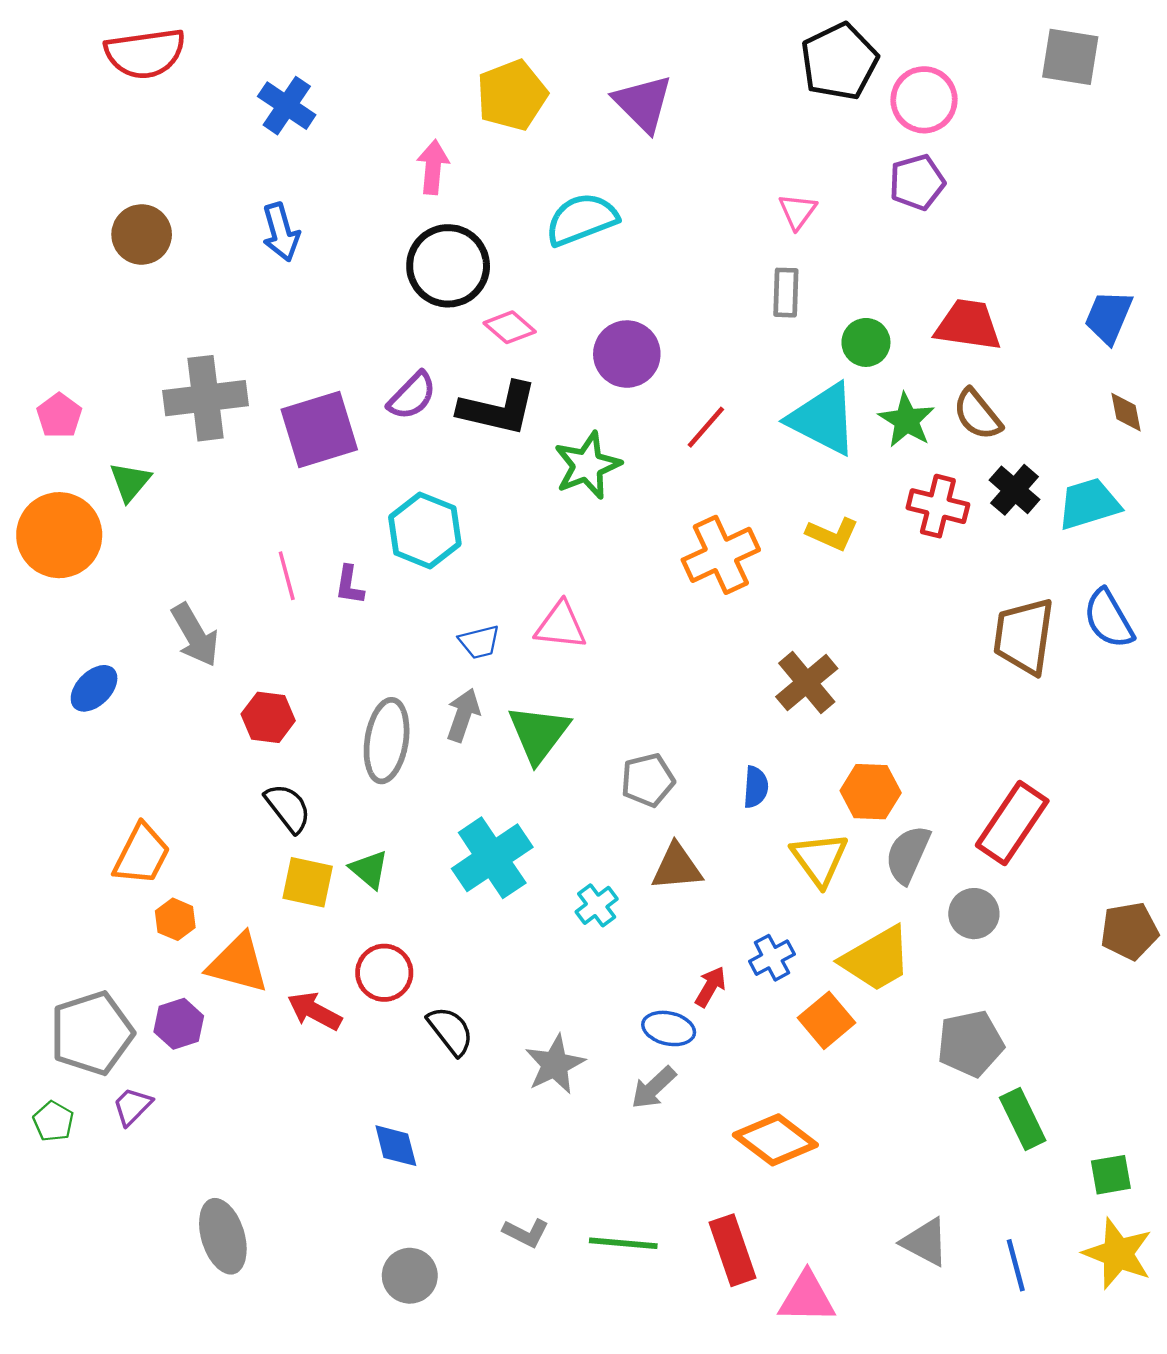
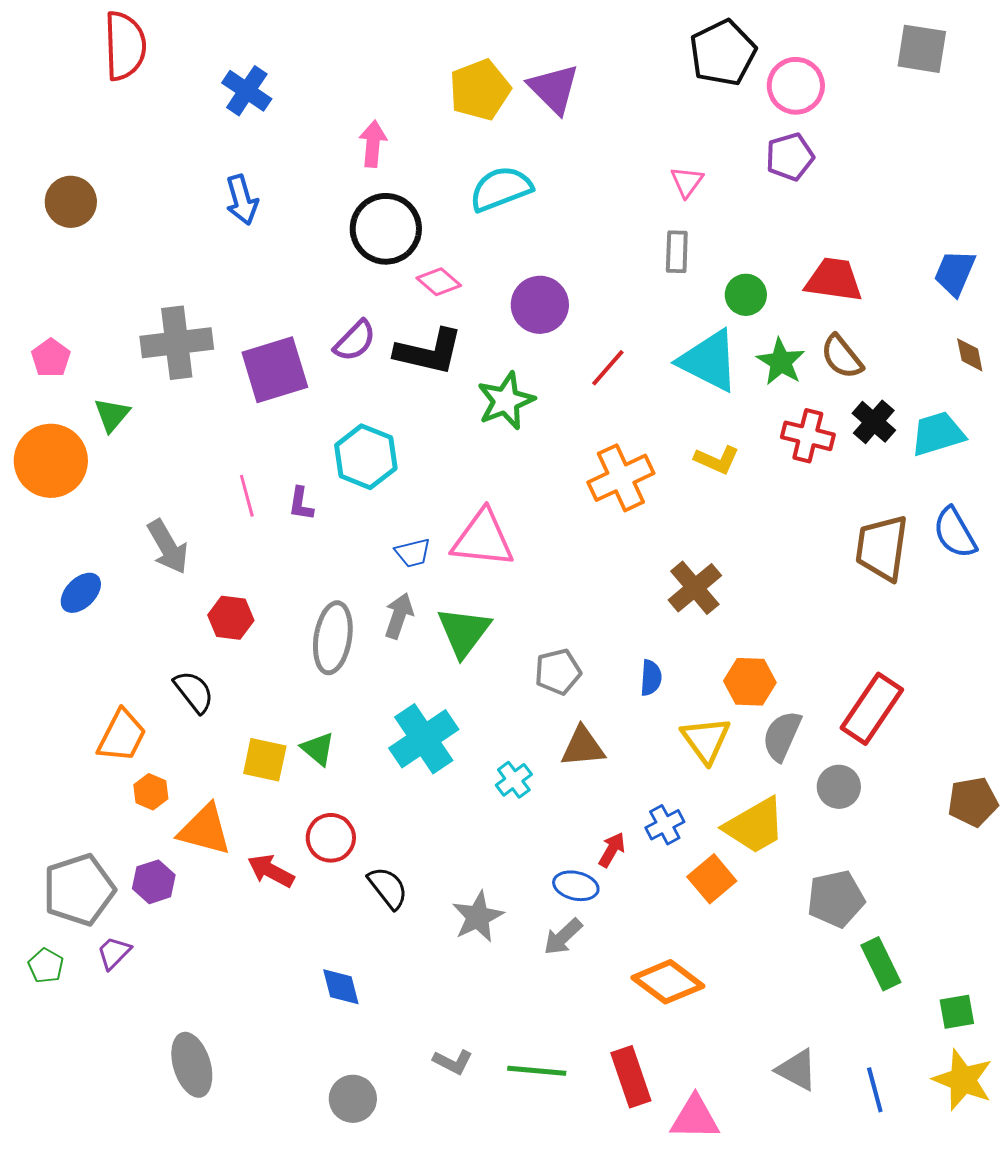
red semicircle: (145, 53) -> (125, 46), turned -84
yellow pentagon: (512, 95) -> (480, 90), moved
brown circle: (142, 234) -> (71, 202), moved
pink triangle: (561, 626) -> (483, 539), size x1.4
black semicircle: (288, 808) -> (194, 692), moved

